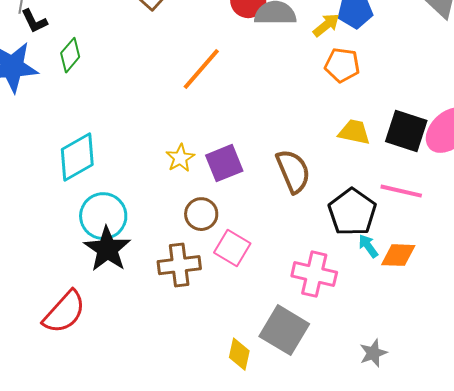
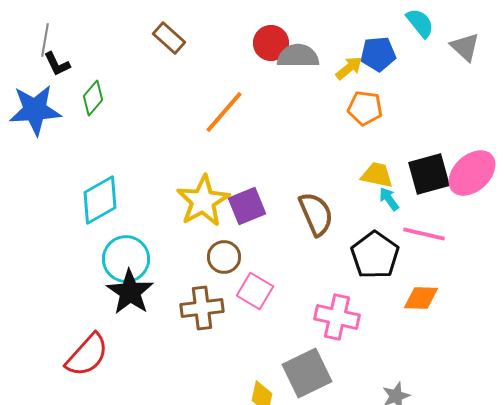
black square: (406, 131) -> (429, 174), turned -33
yellow star: (180, 158) -> (203, 201), size x1.8
cyan arrow: (368, 246) -> (389, 199), moved
gray square: (284, 330) -> (307, 373), turned 33

